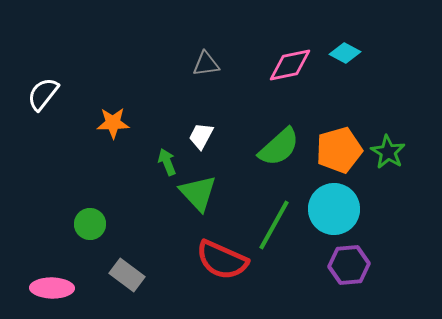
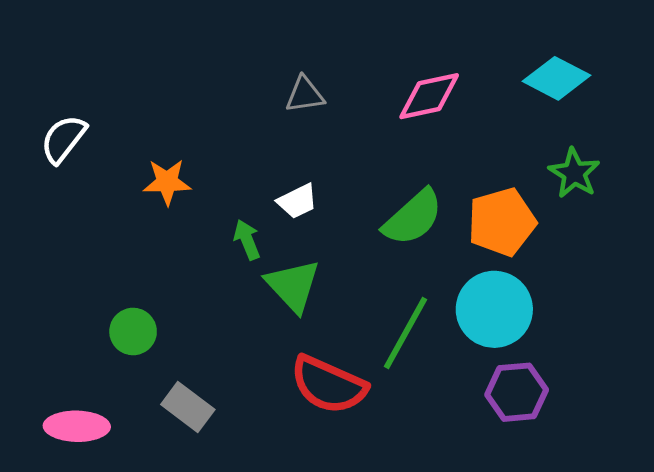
cyan diamond: (345, 53) -> (556, 78), moved, size x1.4
white trapezoid: (201, 136) -> (297, 201), turned -144
green star: (388, 152) -> (574, 173), moved

